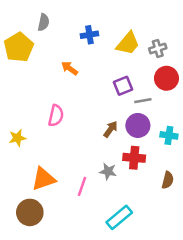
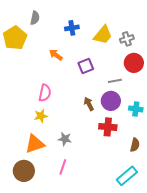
purple square: (123, 86) -> (86, 66), moved
brown arrow: (111, 129) -> (89, 104), turned -64
yellow star: (17, 138) -> (41, 116), moved
gray star: (108, 171) -> (65, 139), moved
pink line: (82, 186) -> (63, 167), moved
cyan rectangle: (119, 217) -> (127, 176), moved

